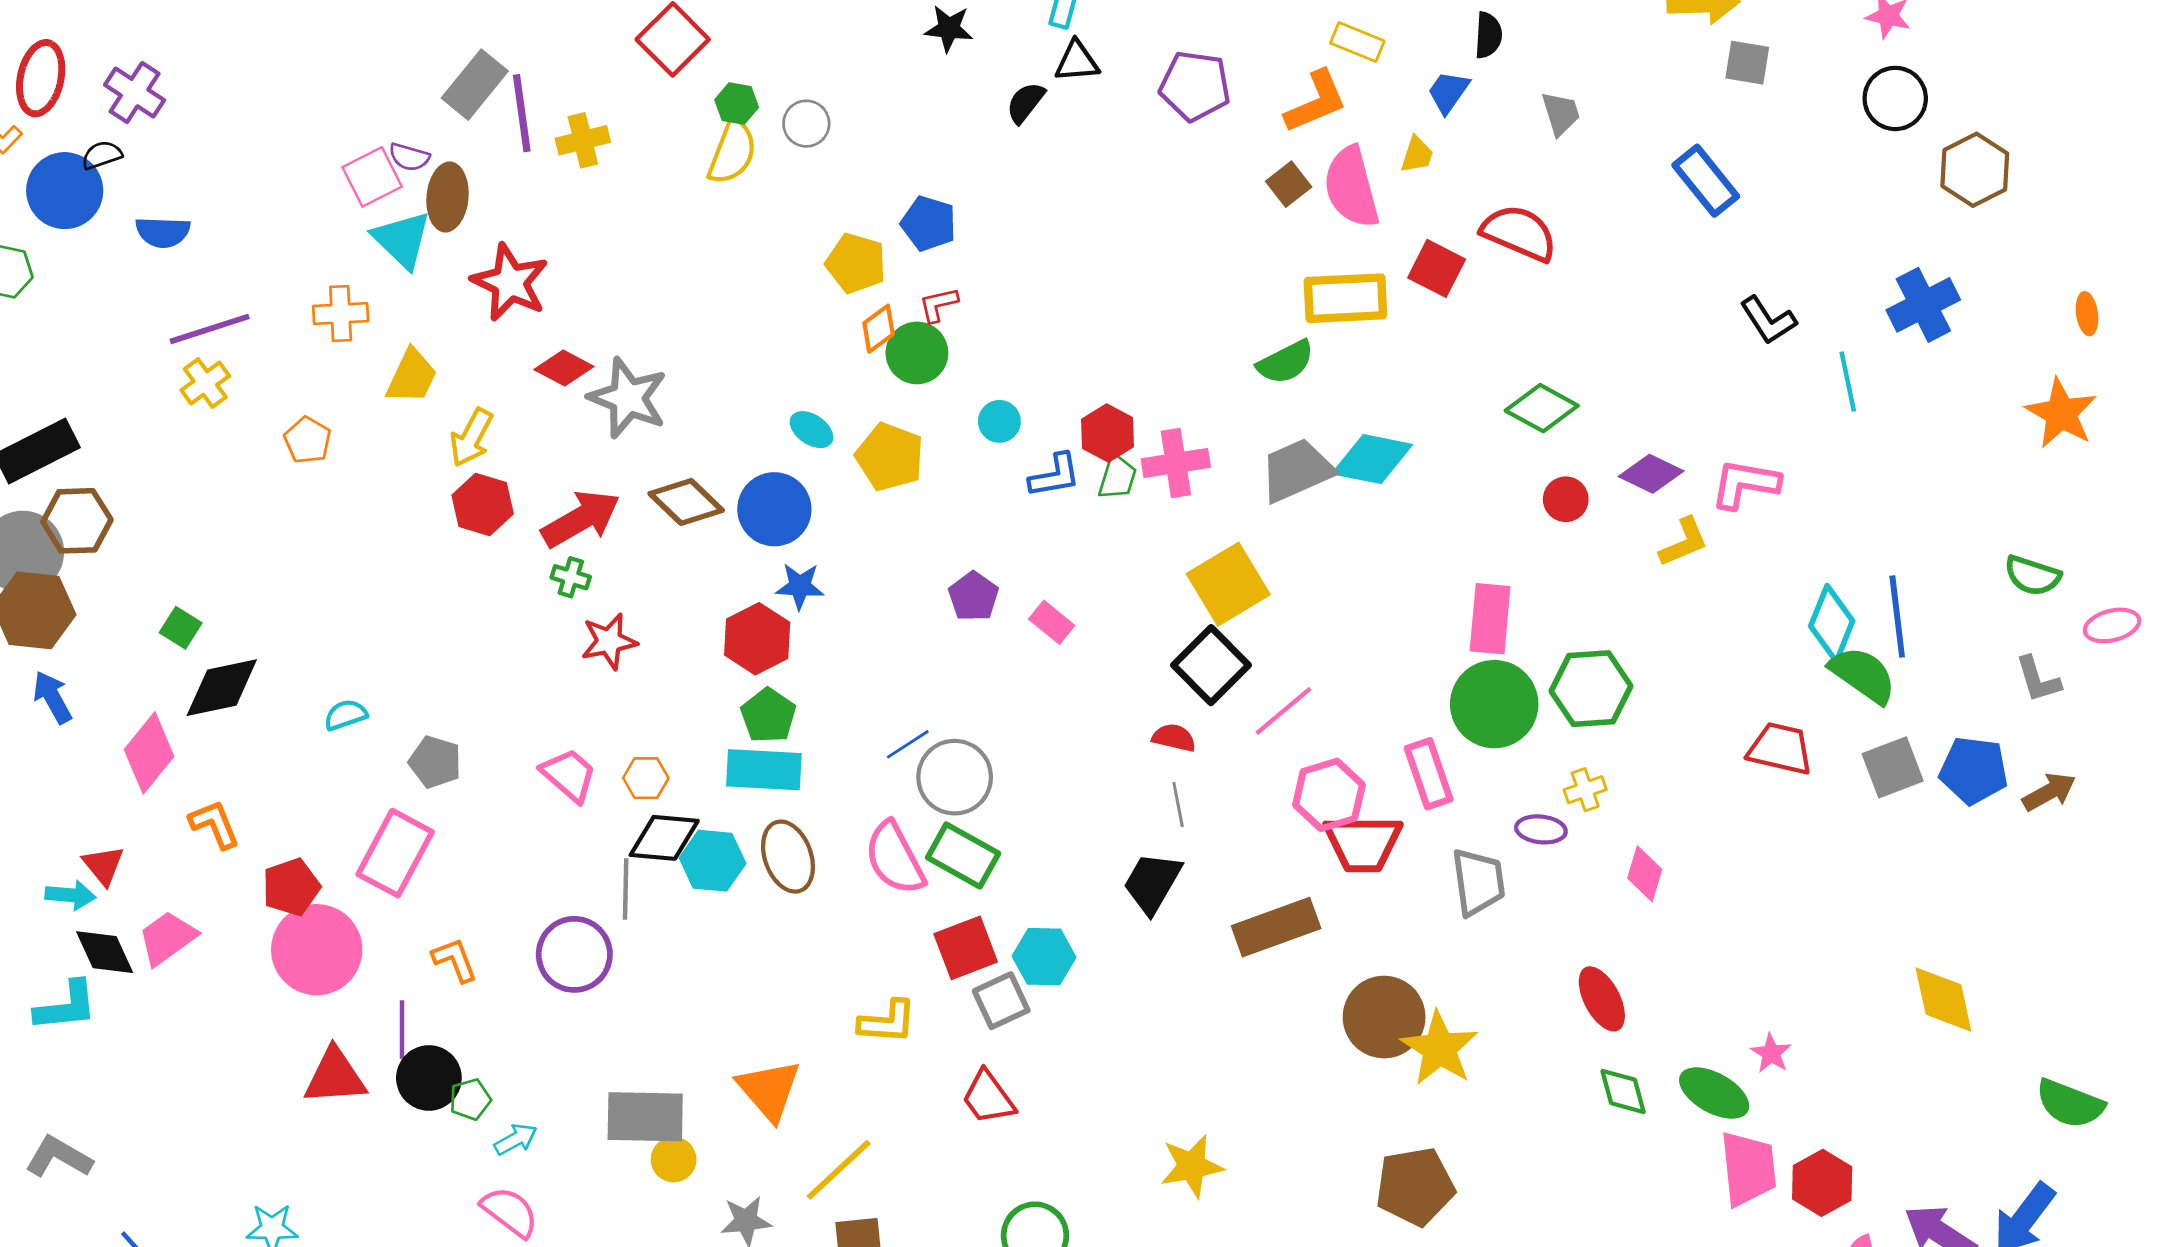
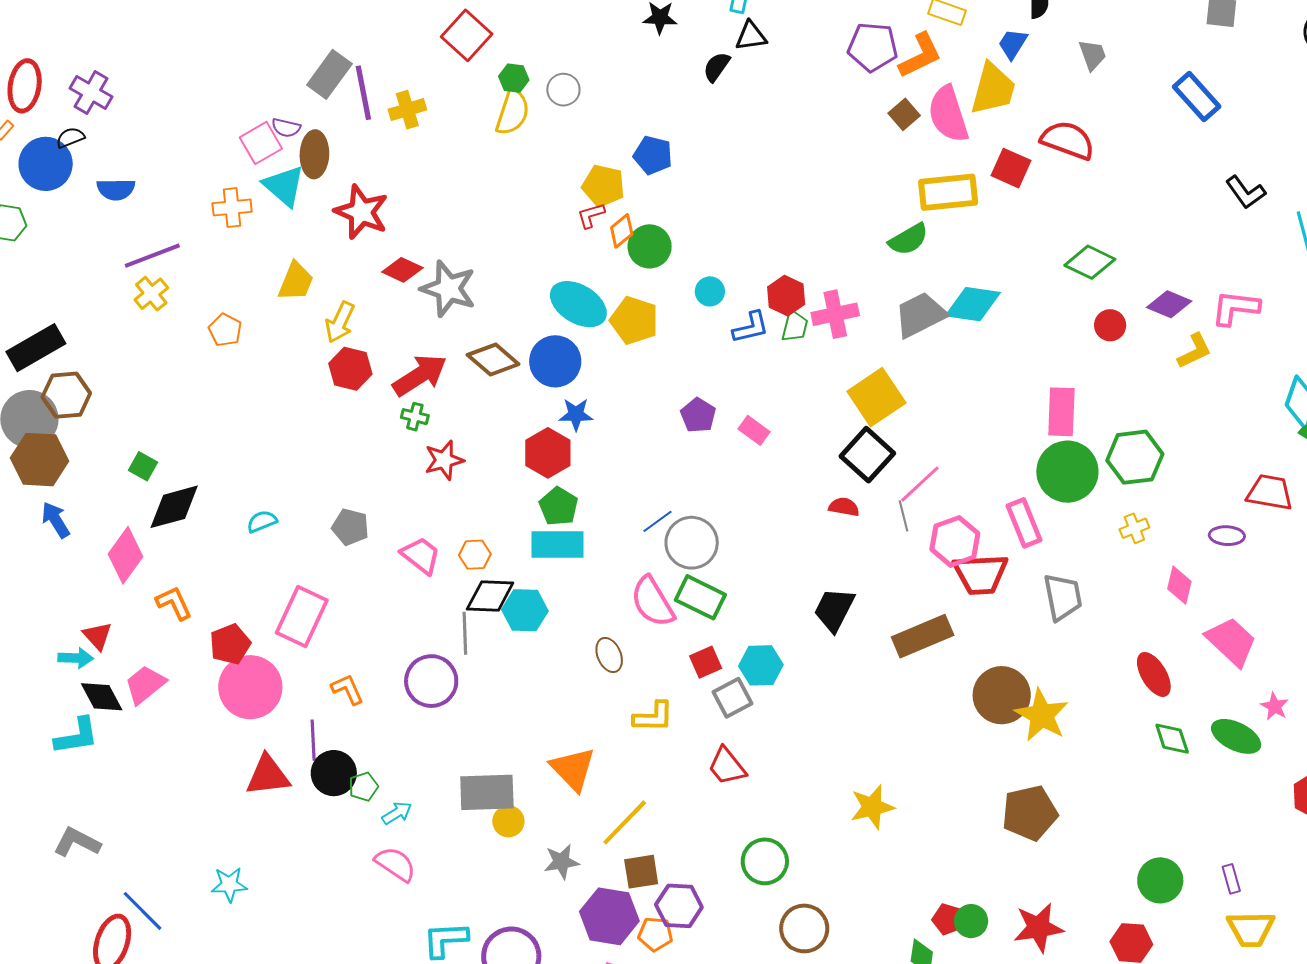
purple pentagon: (1195, 86) -> (873, 47), moved
yellow trapezoid: (1417, 155) -> (993, 89), size x2.0
red L-shape: (938, 305) -> (591, 215), moved
orange cross: (341, 314) -> (232, 208), moved
cyan ellipse: (811, 430) -> (578, 304), size x1.8
gray pentagon: (435, 762) -> (350, 527), moved
gray line: (1178, 805) -> (903, 516), moved
purple ellipse: (1541, 829) -> (1227, 536), moved
brown ellipse: (788, 857) -> (609, 655), moved, size x0.7
red square: (966, 948) -> (706, 662), size x0.7
pink trapezoid: (1748, 1169) -> (1231, 642), moved, turned -38

